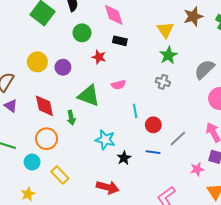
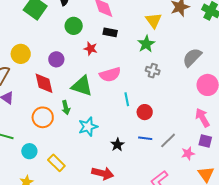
green star: (168, 55) -> (146, 44), moved
yellow circle: (37, 62) -> (21, 54), moved
pink semicircle: (118, 85) -> (110, 75), size x1.5
red diamond: (44, 106) -> (44, 83), moved
gray line: (178, 138) -> (168, 140), moved
orange circle: (47, 139) -> (43, 117), moved
cyan star: (105, 140) -> (88, 127), moved, turned -30

